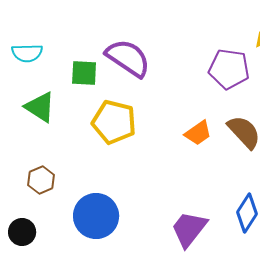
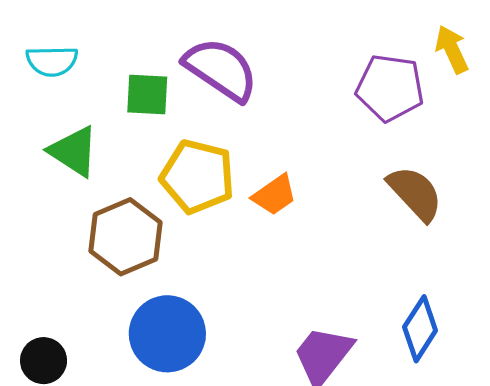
orange trapezoid: (198, 133) -> (274, 195), moved
brown hexagon: (41, 180) -> (126, 237), moved, size x1.6

